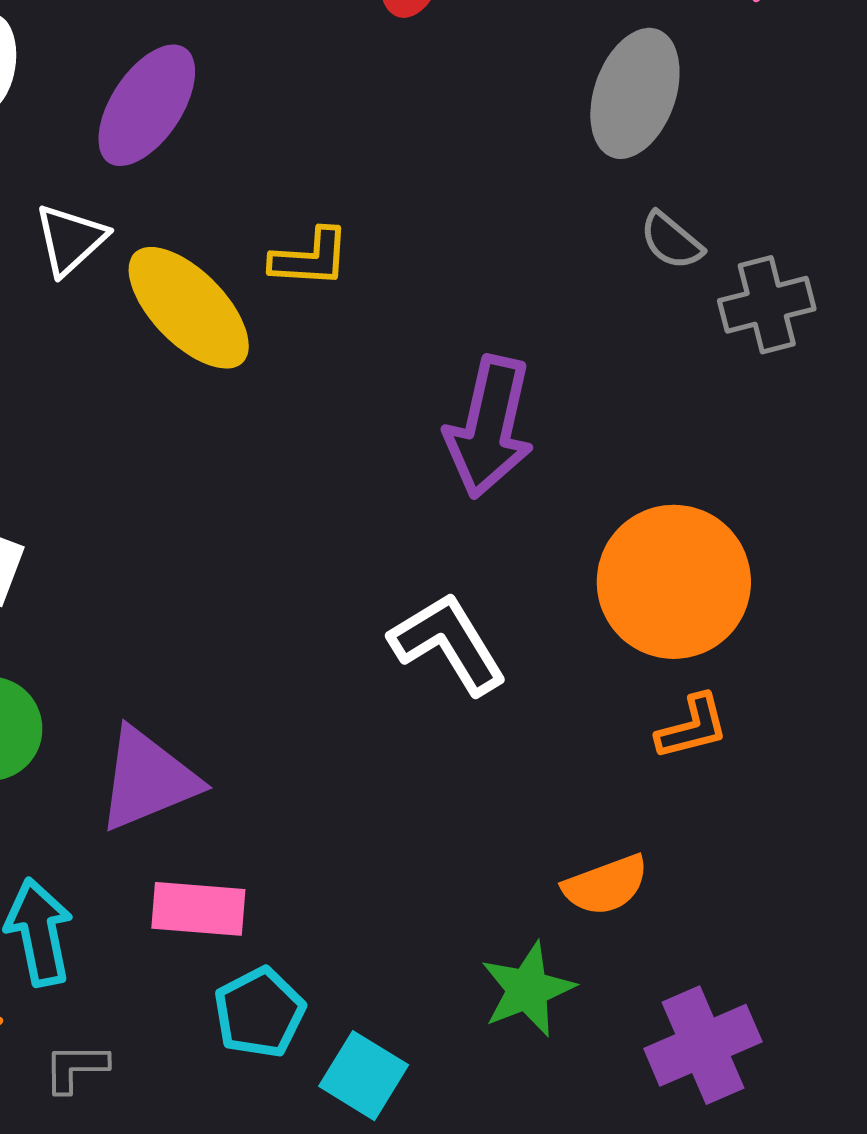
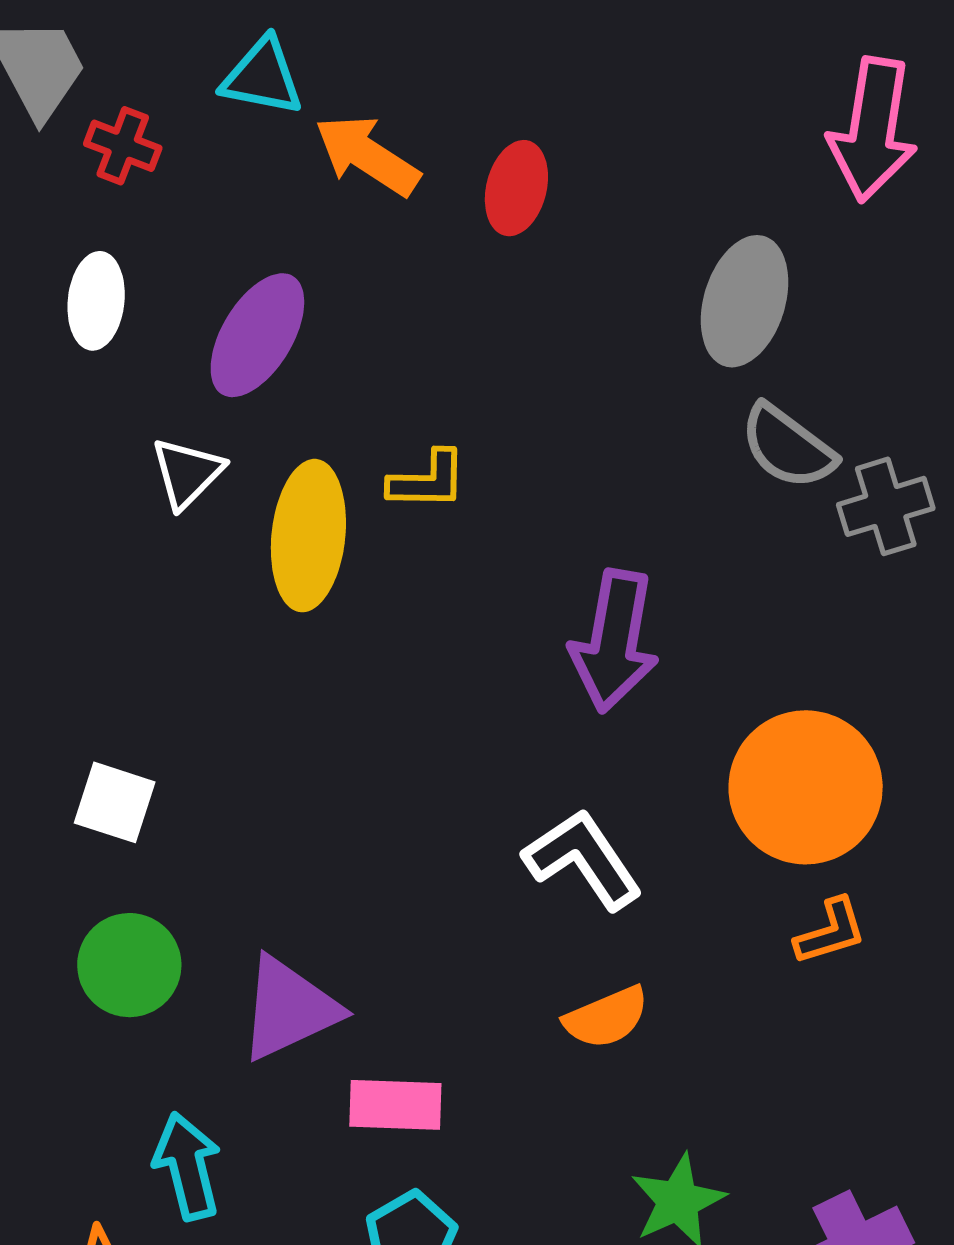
gray semicircle: (671, 241) -> (788, 447), size x1.5
yellow ellipse: (189, 308) -> (308, 536), turned 53
orange semicircle: (606, 885) -> (606, 1017), moved
pink rectangle: (198, 909) -> (395, 1105), moved

